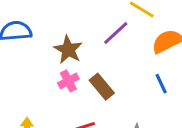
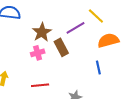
brown rectangle: (102, 87) -> (61, 47), moved

